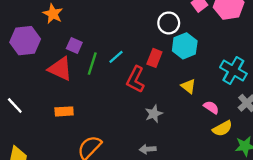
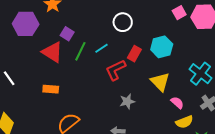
white circle: (169, 23) -> (123, 22), moved
red L-shape: (136, 79) -> (116, 70), turned 30
yellow triangle: (188, 86) -> (160, 82), size x1.5

